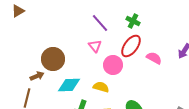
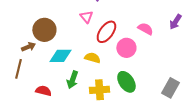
red ellipse: (131, 46) -> (106, 32), moved
pink circle: (113, 65) -> (126, 48), moved

